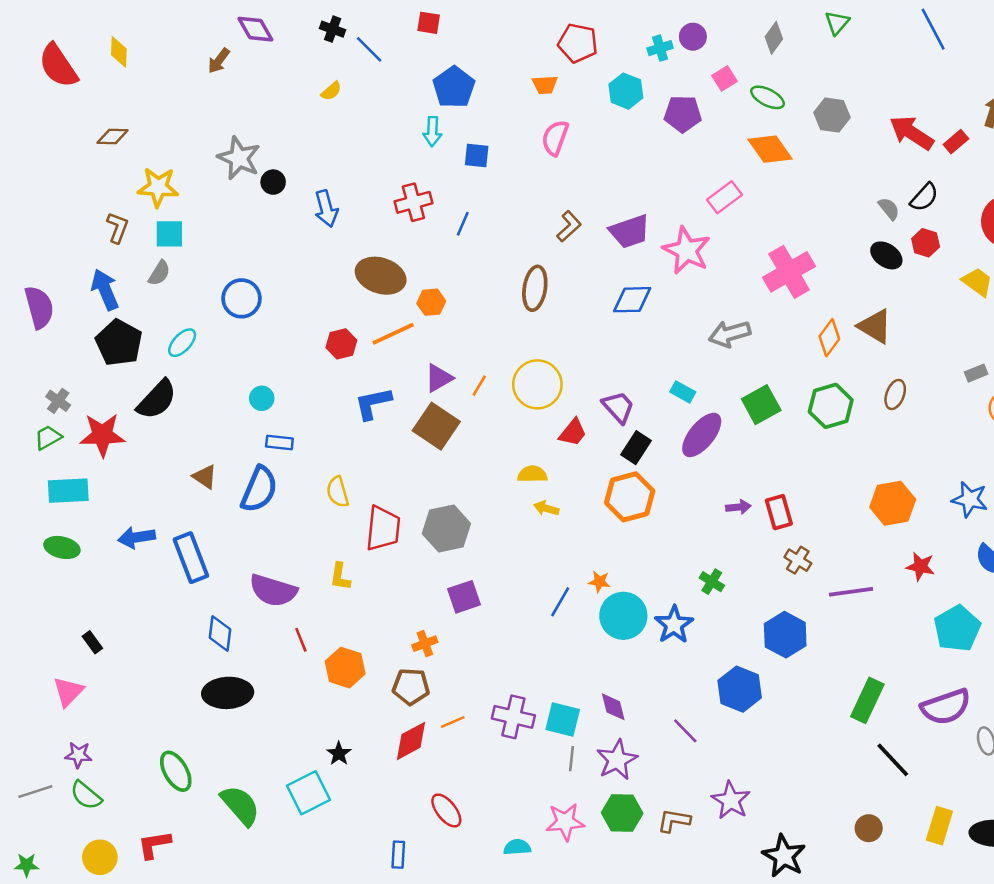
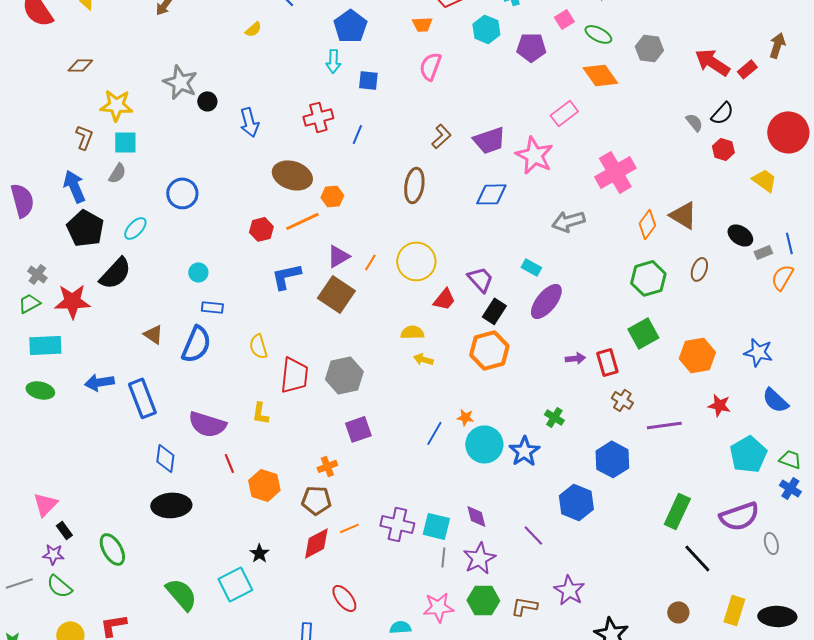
black ellipse: (886, 255) -> (740, 235), moved
green square: (761, 405) -> (643, 333), moved
black rectangle: (92, 642) -> (64, 530), moved
green ellipse: (176, 771) -> (112, 549), moved

